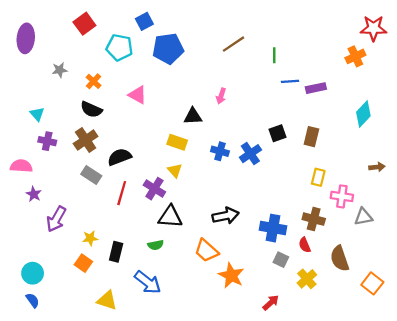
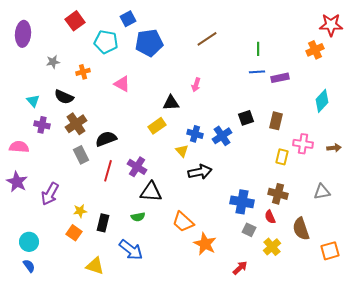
green line: (274, 55) -> (258, 49), moved
orange cross: (94, 81) -> (83, 72), turned 32
black semicircle: (91, 110) -> (64, 97), moved
yellow rectangle: (177, 142) -> (157, 126), turned -54
yellow triangle: (175, 170) -> (182, 151), moved
gray rectangle: (91, 175) -> (81, 155), turned 30
purple star: (34, 194) -> (17, 182), moved, size x1.5
pink cross: (342, 196) -> (303, 144), moved
black arrow: (226, 216) -> (200, 172), moved
orange square: (372, 283) -> (330, 251), turned 36

